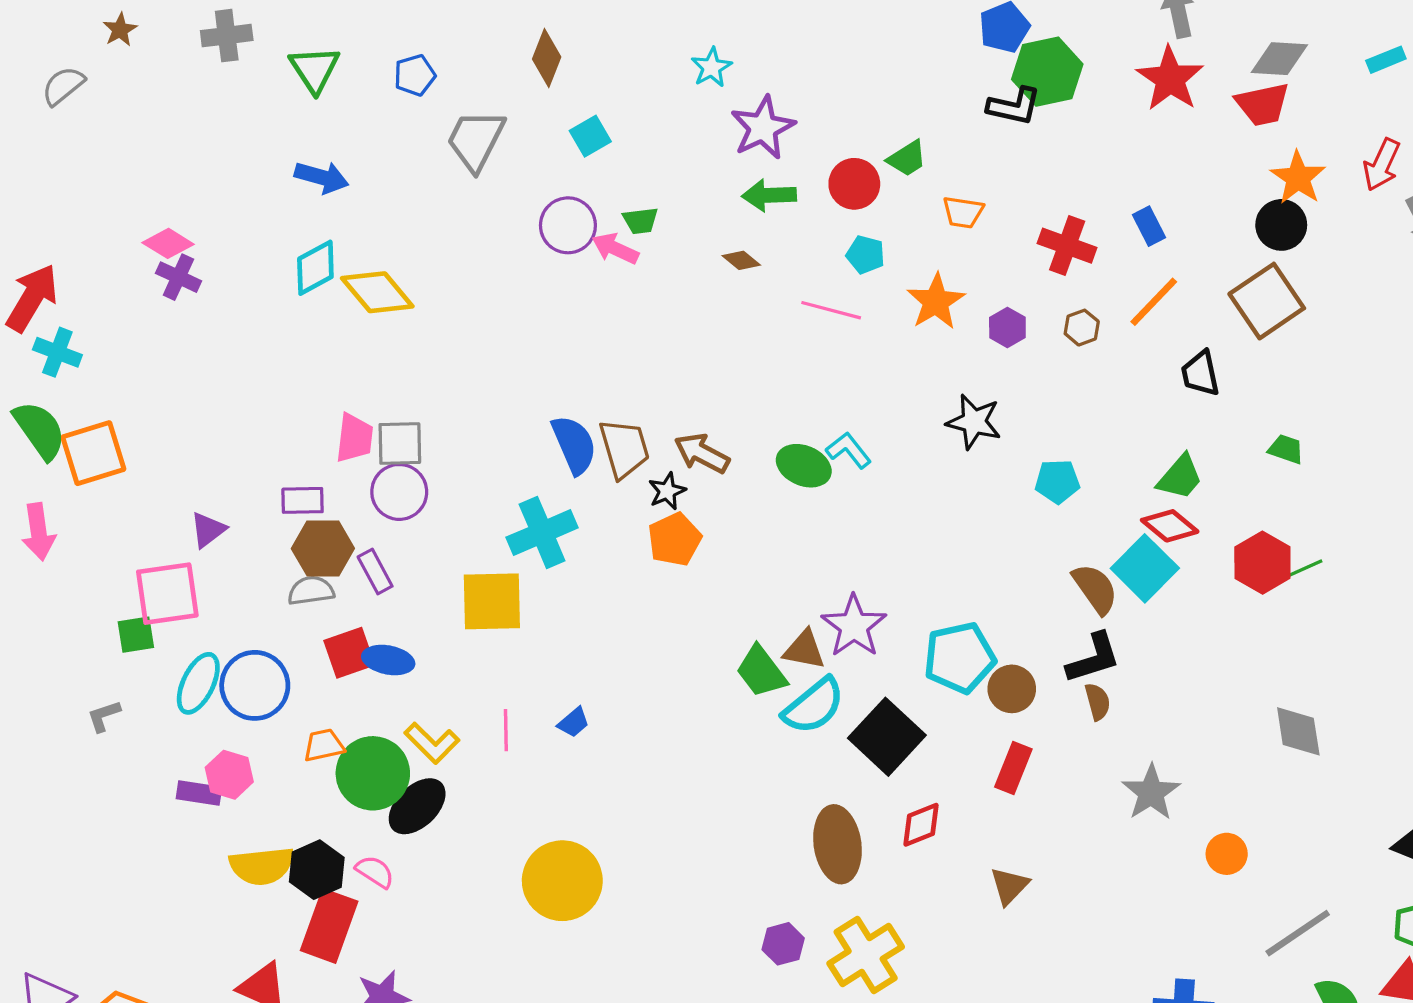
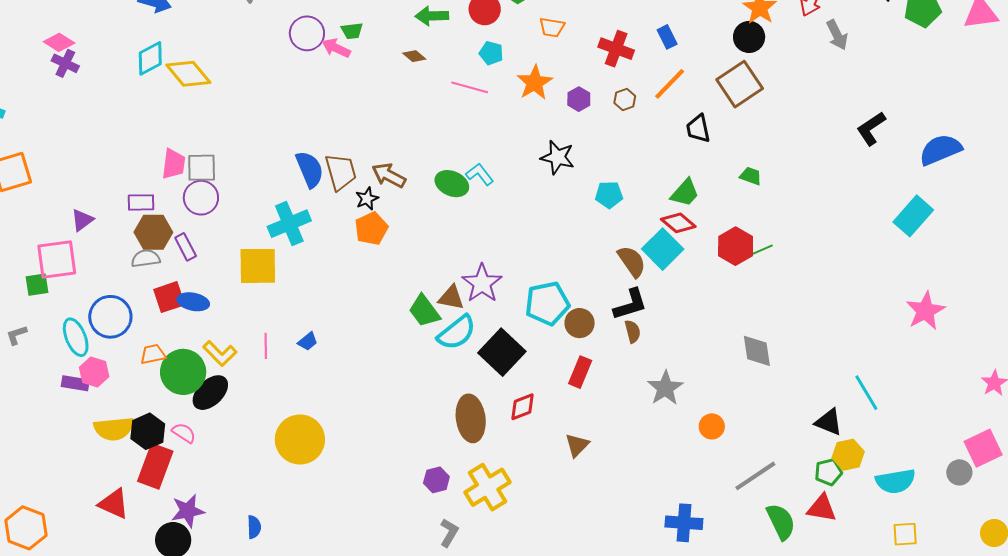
cyan ellipse: (198, 683) -> (76, 337), moved, turned -48

